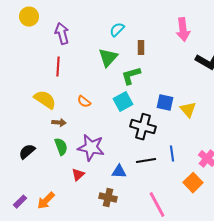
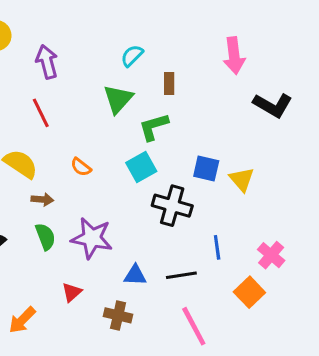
red line: (58, 67) -> (41, 113), turned -30
black line: (146, 161) -> (181, 275), moved
red triangle: (78, 175) -> (72, 292), moved

